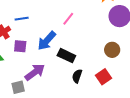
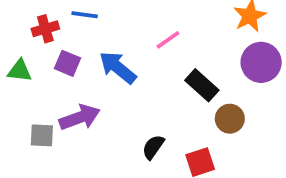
blue arrow: (47, 41) -> (118, 68), turned 70
black rectangle: (66, 56) -> (202, 85), moved

